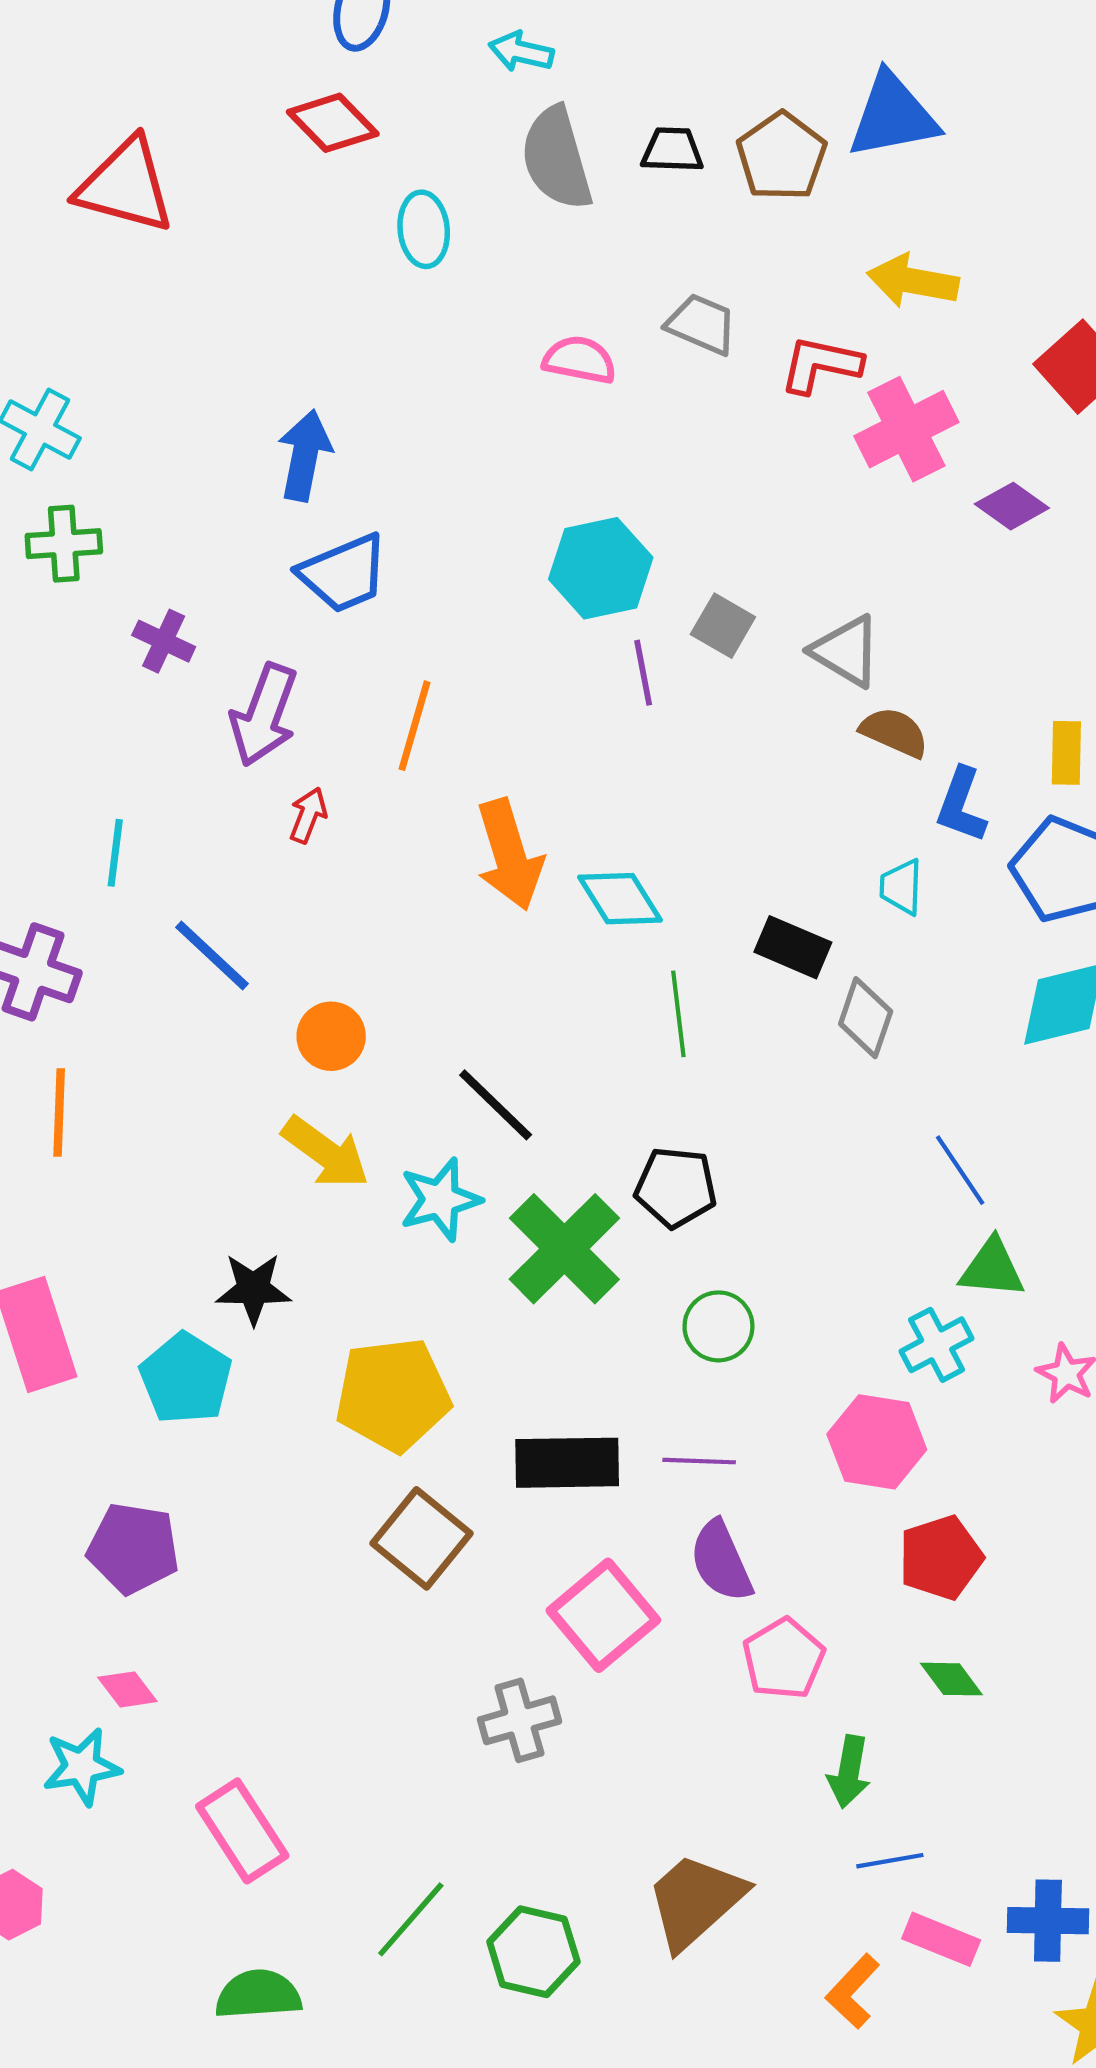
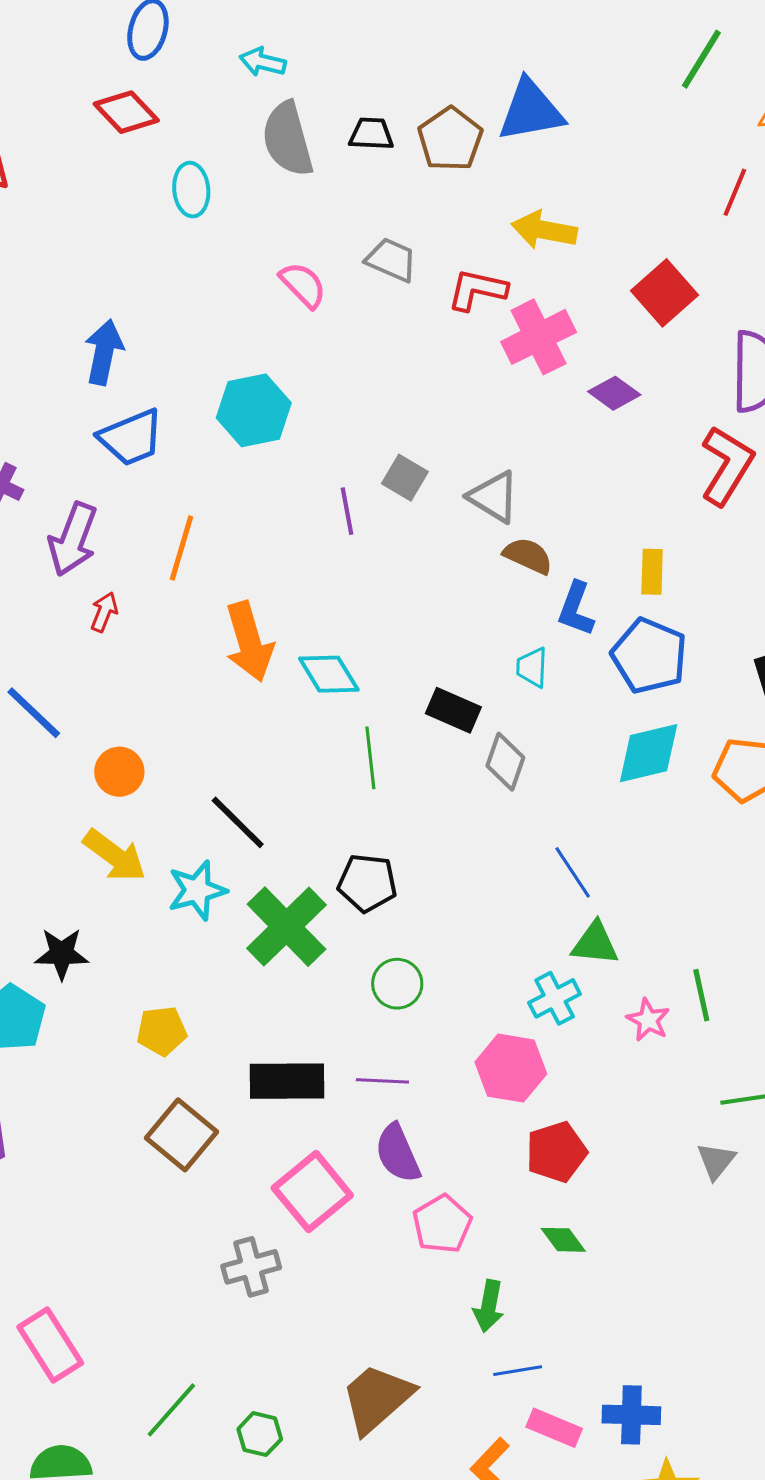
pink semicircle: (580, 360) -> (303, 285), turned 34
cyan hexagon: (601, 568) -> (254, 410), moved
yellow pentagon: (393, 1395) -> (162, 1031), size x0.6
green hexagon: (533, 1952) -> (260, 1434), size x0.7

